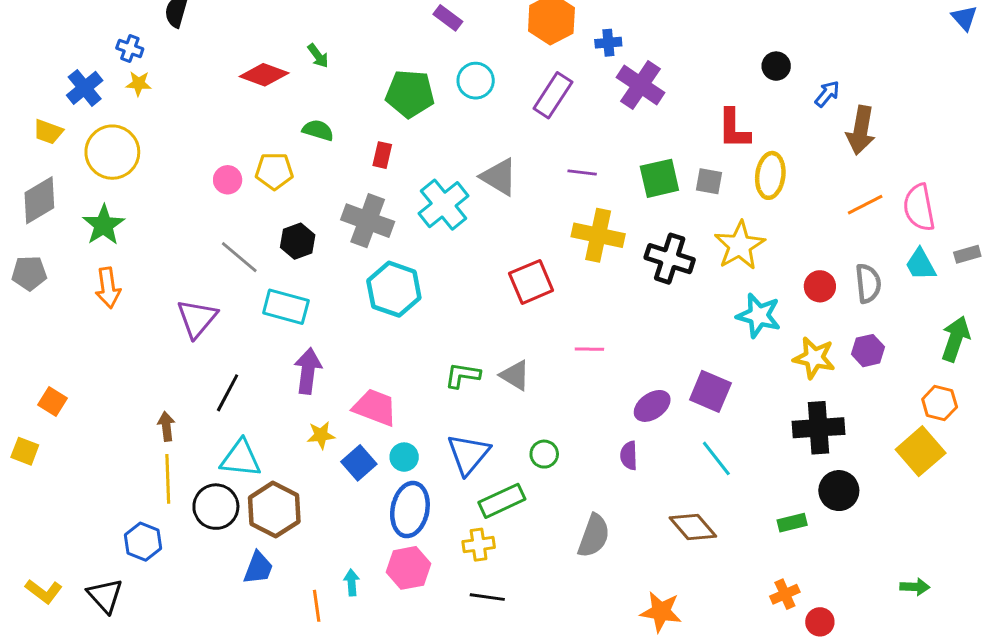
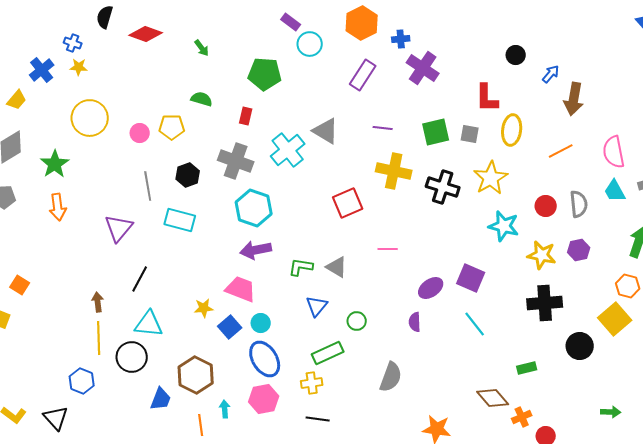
red diamond: (264, 75) -> (146, 34), moved
cyan circle: (476, 81) -> (310, 44), moved
yellow trapezoid: (48, 132) -> (17, 100), turned -70
yellow circle: (112, 152) -> (90, 118), moved
orange line: (865, 205) -> (561, 151), moved
gray line: (239, 257) -> (148, 186), turned 40
purple arrow: (308, 371) -> (256, 250), moved, turned -108
blue triangle: (468, 454) -> (317, 306), moved, size x0.7
black circle: (839, 491) -> (580, 346), moved
brown hexagon: (274, 510) -> (196, 375), moved
blue ellipse: (410, 510) -> (265, 359), turned -42
brown diamond: (693, 527) -> (493, 398), moved

